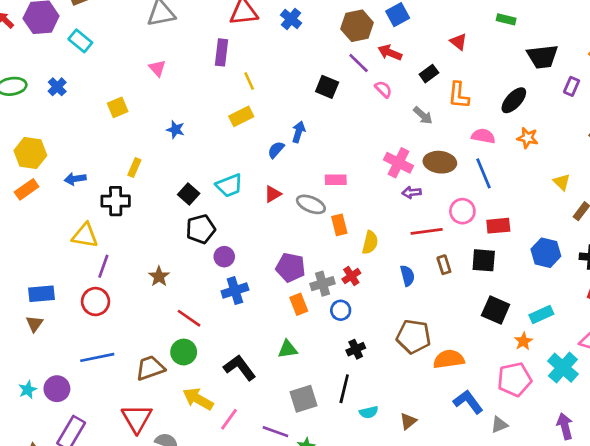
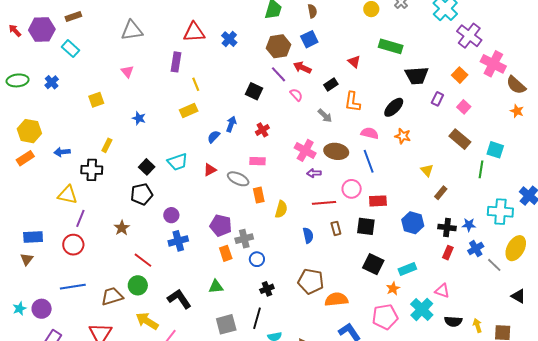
green rectangle: (506, 19) -> (391, 46), size x1.6
black pentagon: (201, 229) -> (142, 194), moved
red cross: (351, 276) -> (262, 130), moved

